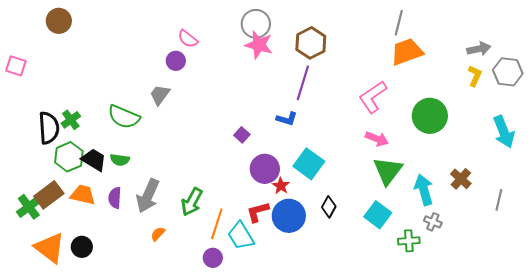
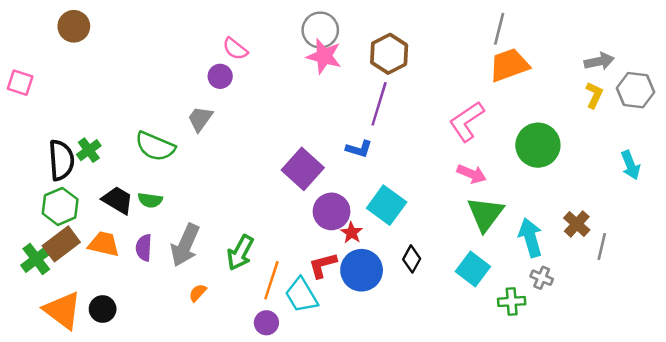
cyan arrow: (504, 132) -> (631, 165), size x0.7
purple square: (242, 135) -> (303, 169), size x2.0
green hexagon: (69, 157) -> (60, 206), moved
gray line: (499, 200) -> (602, 246), moved

